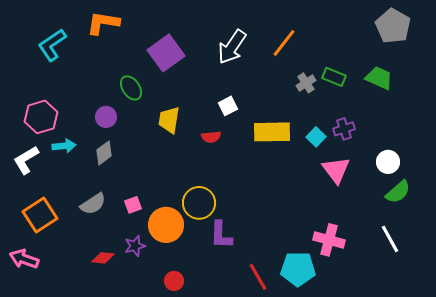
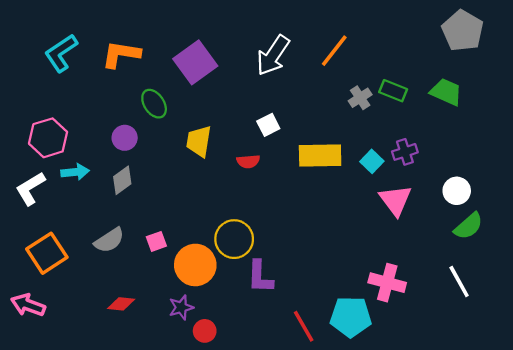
orange L-shape: (103, 23) -> (121, 54), moved
purple star: (135, 246) -> (181, 307), moved

